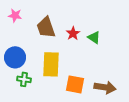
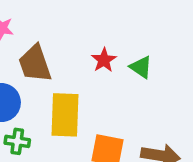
brown trapezoid: (46, 27) -> (35, 64), moved

